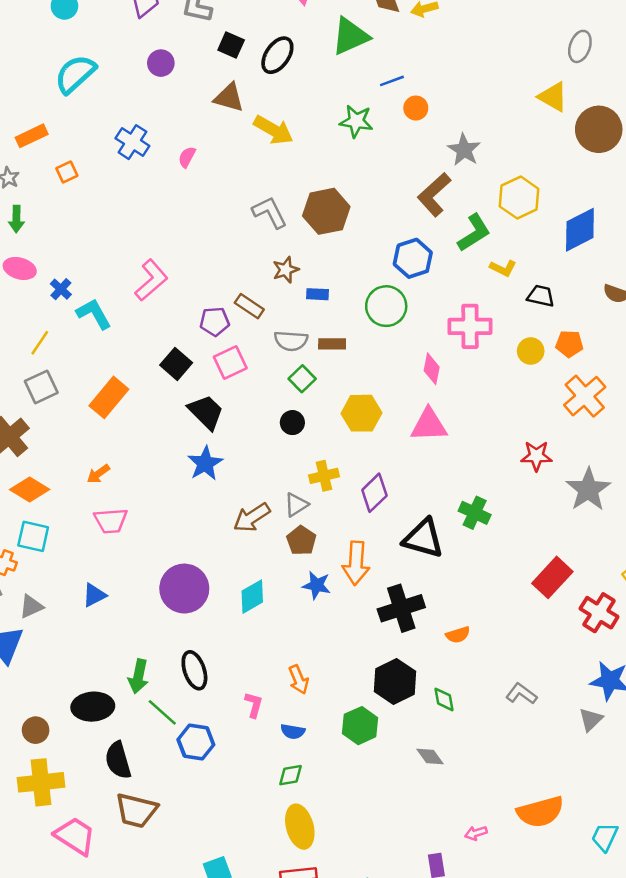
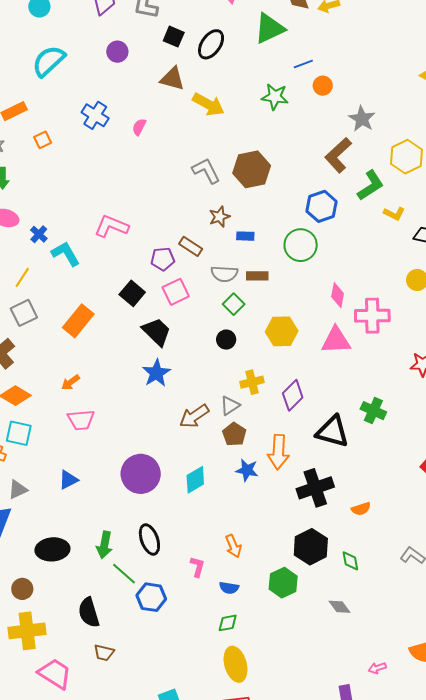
pink L-shape: (151, 280) -> (111, 226), turned -116
pink cross: (470, 326) -> (372, 316), moved
black ellipse: (93, 707) -> (52, 549), moved
brown trapezoid: (136, 810) -> (104, 653), size x0.6

